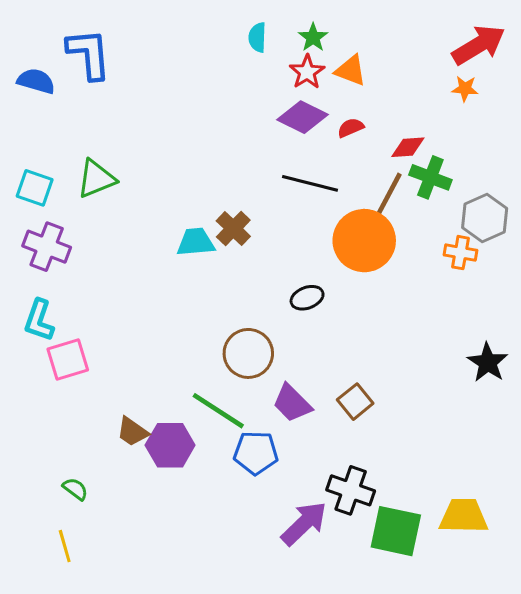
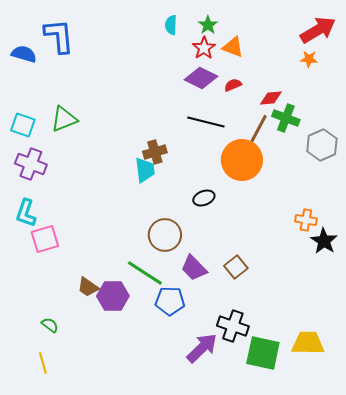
brown cross: (233, 229) -> (155, 152), turned 30
cyan trapezoid: (196, 242) -> (145, 170), moved, turned 88
orange cross: (461, 253) -> (306, 220), moved

